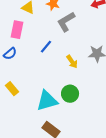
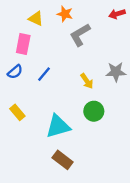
blue line: (46, 47) -> (44, 74), moved
green circle: (70, 94) -> (94, 111), moved

